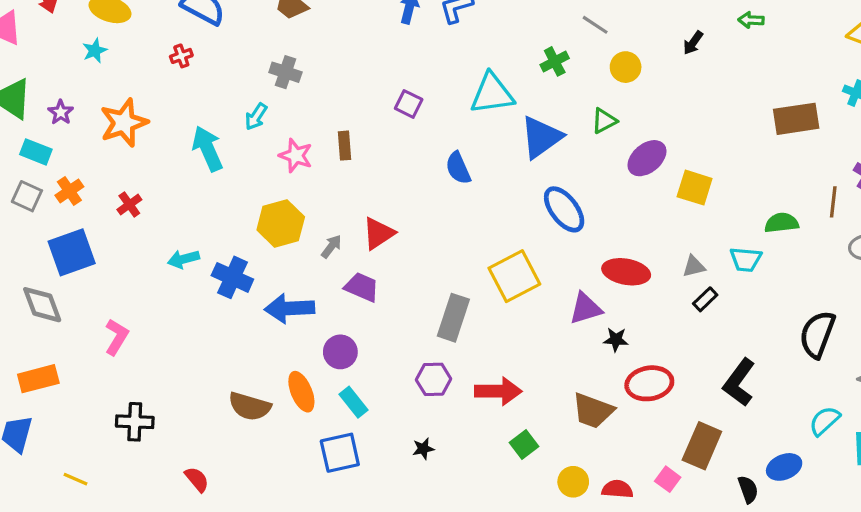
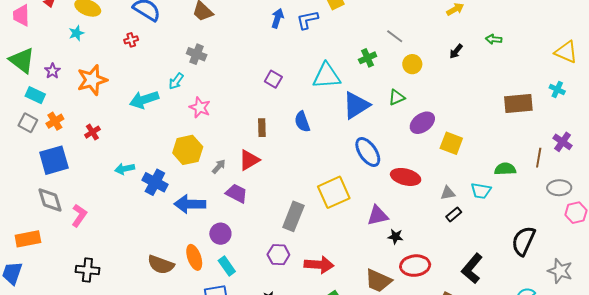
brown rectangle: (344, 146) -> (262, 128), moved
cyan arrow: (208, 149) -> (144, 100), turned -88
red ellipse: (626, 272) -> (406, 177), moved
gray diamond: (42, 305) -> (50, 200), moved

